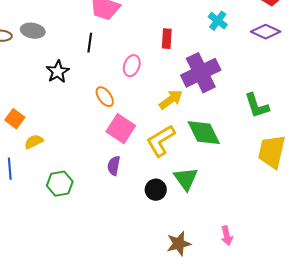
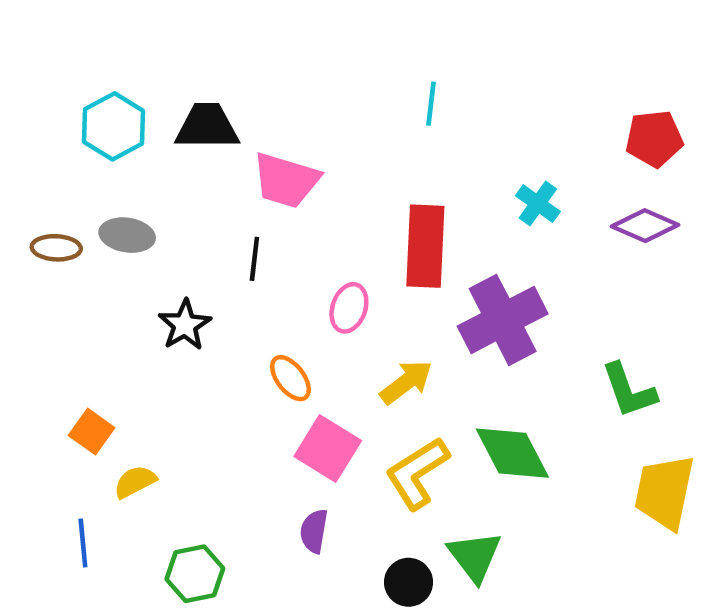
red rectangle: (167, 39) -> (425, 246), size x1.8
yellow arrow: (171, 100) -> (406, 382), moved

